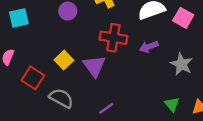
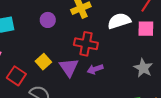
pink square: (183, 18) -> (146, 29), turned -30
purple arrow: (149, 47) -> (95, 69), moved

